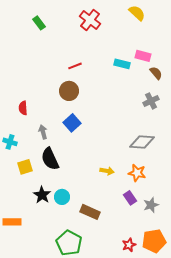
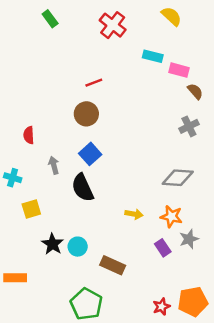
green rectangle: (39, 23) -> (50, 19), moved
cyan rectangle: (122, 64) -> (153, 56), moved
black semicircle: (50, 159) -> (83, 188), moved
gray star: (151, 205) -> (189, 239), moved

